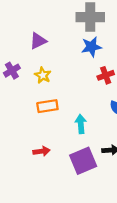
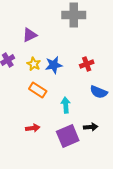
blue star: (91, 47) -> (54, 65), moved
orange rectangle: (47, 106) -> (38, 90), turned 42

